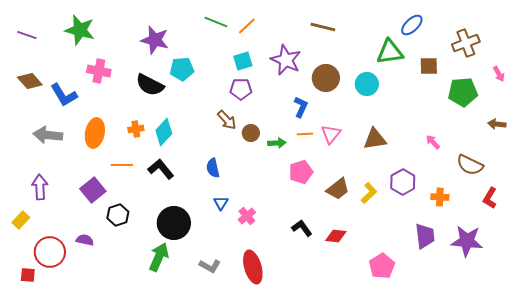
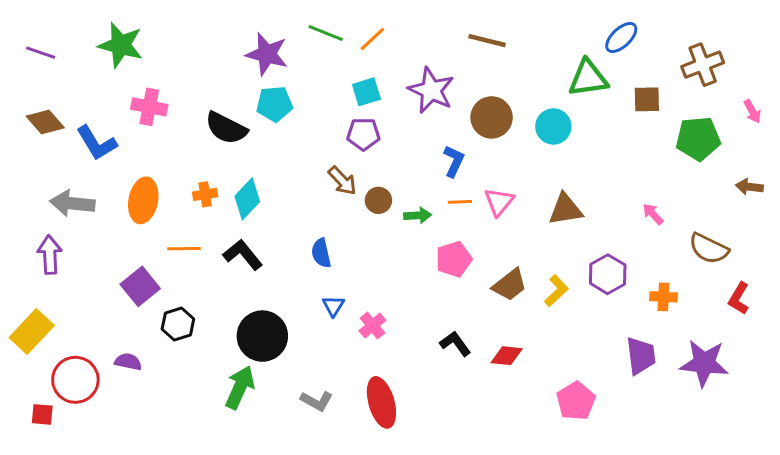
purple star: (155, 40) -> (267, 54), moved
purple arrow: (40, 187) -> (50, 255), moved
yellow rectangle: (21, 220) -> (32, 332), size x1.6

